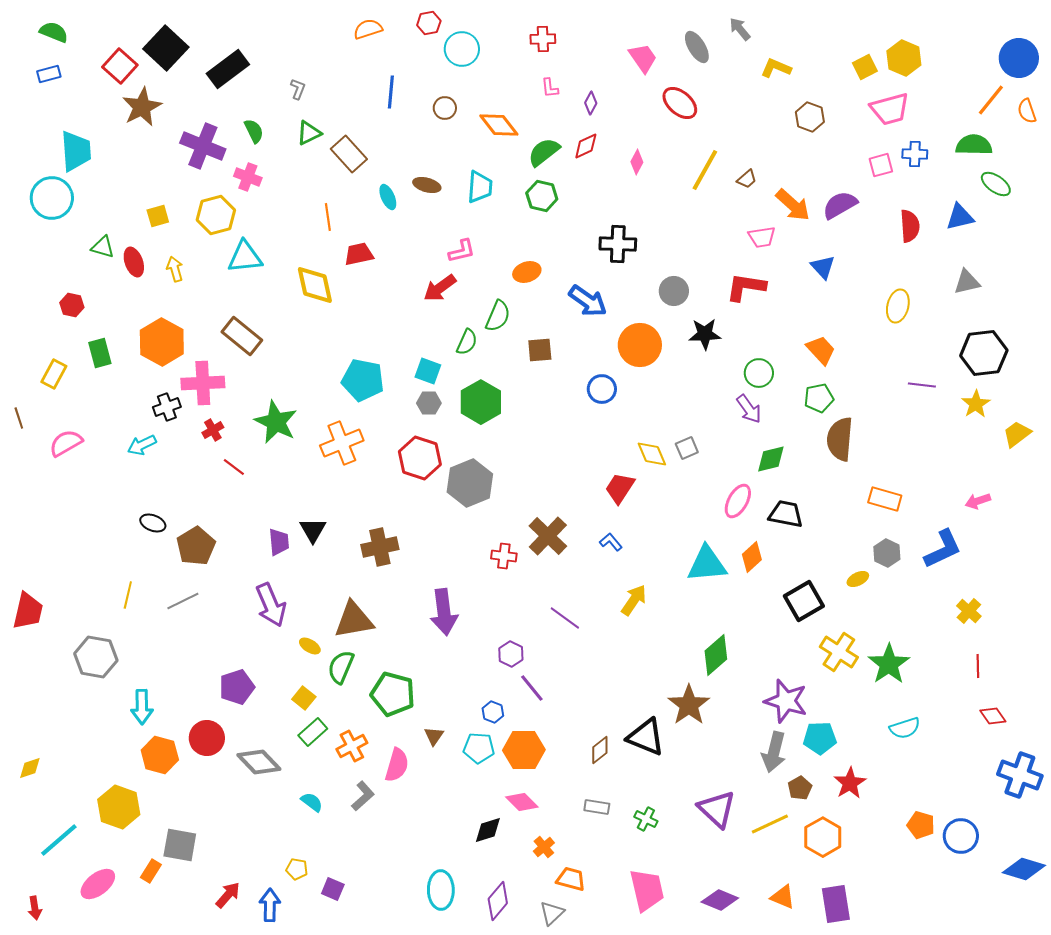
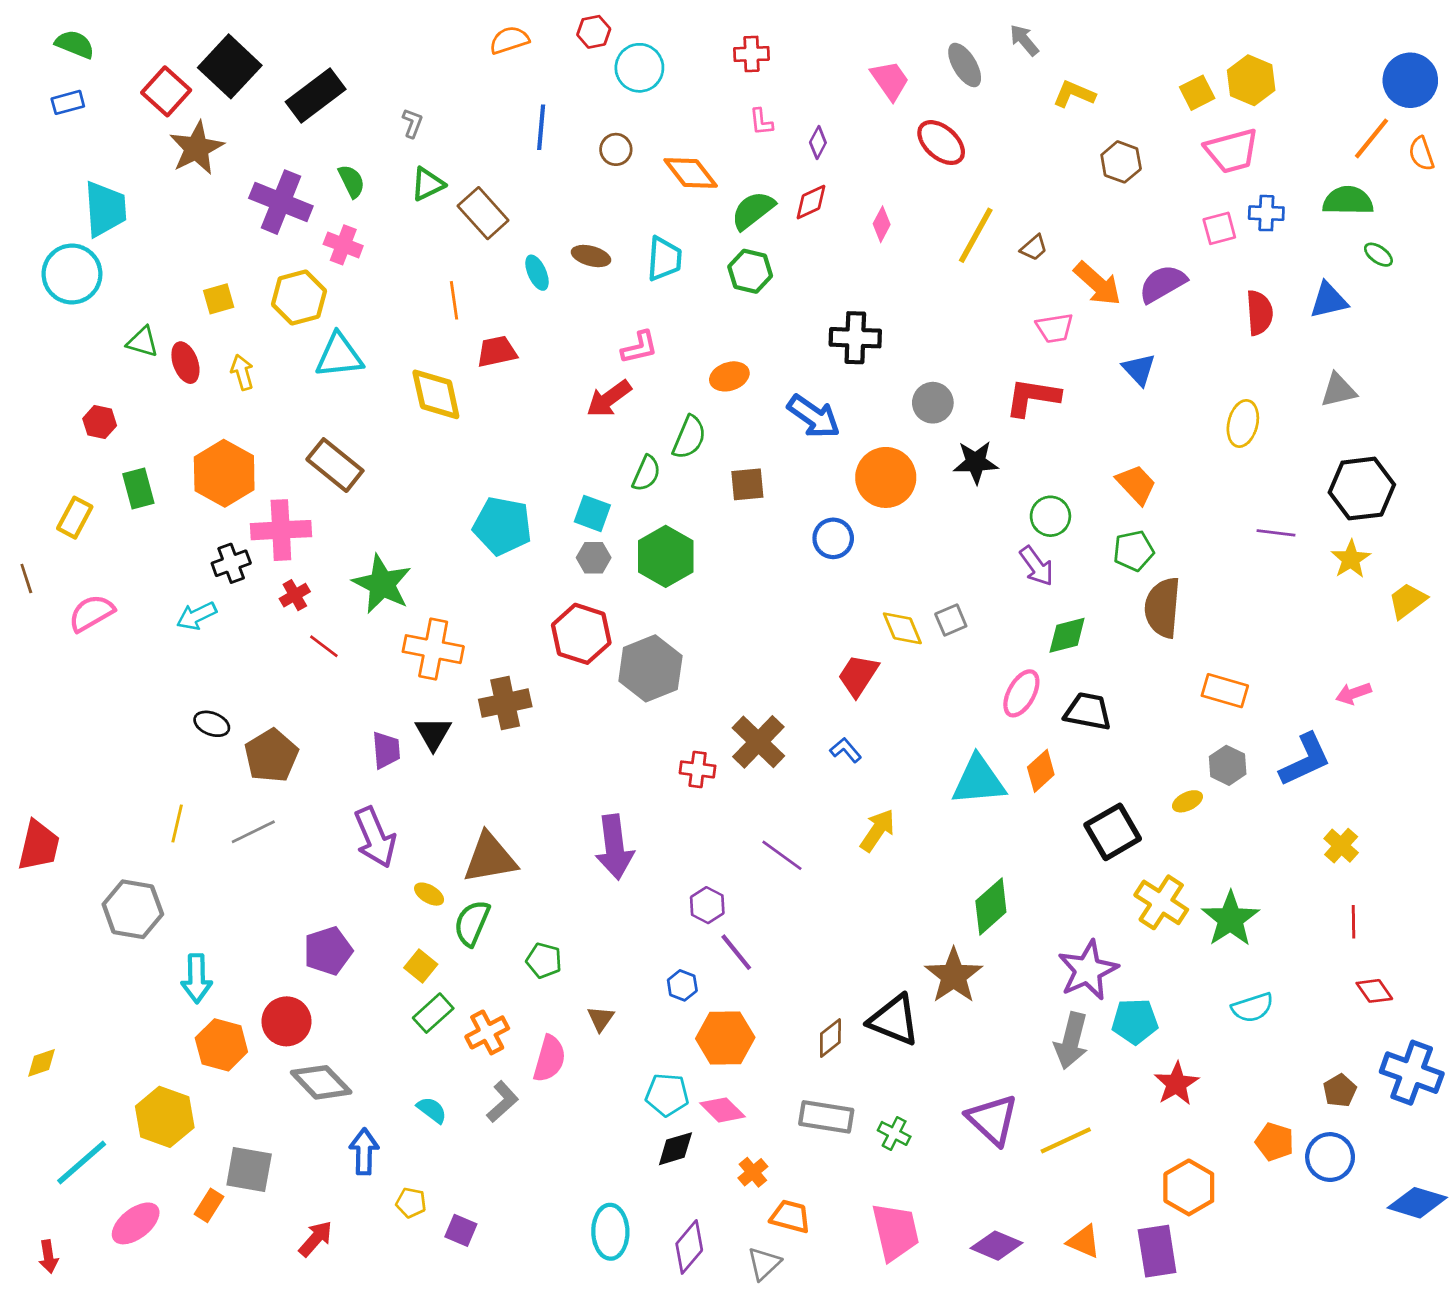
green ellipse: (996, 184) -> (1378, 255), size x0.7
orange cross: (342, 443) -> (433, 649), moved, turned 33
brown cross: (380, 547) -> (505, 703), moved
green pentagon: (393, 694) -> (544, 960), size x0.6
purple star: (786, 701) -> (1088, 970), turned 30
cyan pentagon: (479, 748) -> (667, 1095), moved
gray diamond: (259, 762) -> (321, 1082), moved
brown pentagon: (800, 788) -> (1340, 1091), moved
gray rectangle: (597, 807) -> (826, 1117), size x1.5
orange hexagon: (823, 837) -> (1189, 1187), moved
blue arrow: (270, 905) -> (364, 1151), moved

